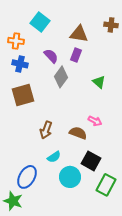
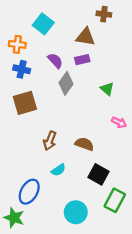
brown cross: (111, 25) -> (104, 14), moved
purple rectangle: (76, 55) -> (82, 60), turned 56
pink arrow: (95, 121) -> (119, 122), moved
cyan circle: (70, 177) -> (76, 212), moved

